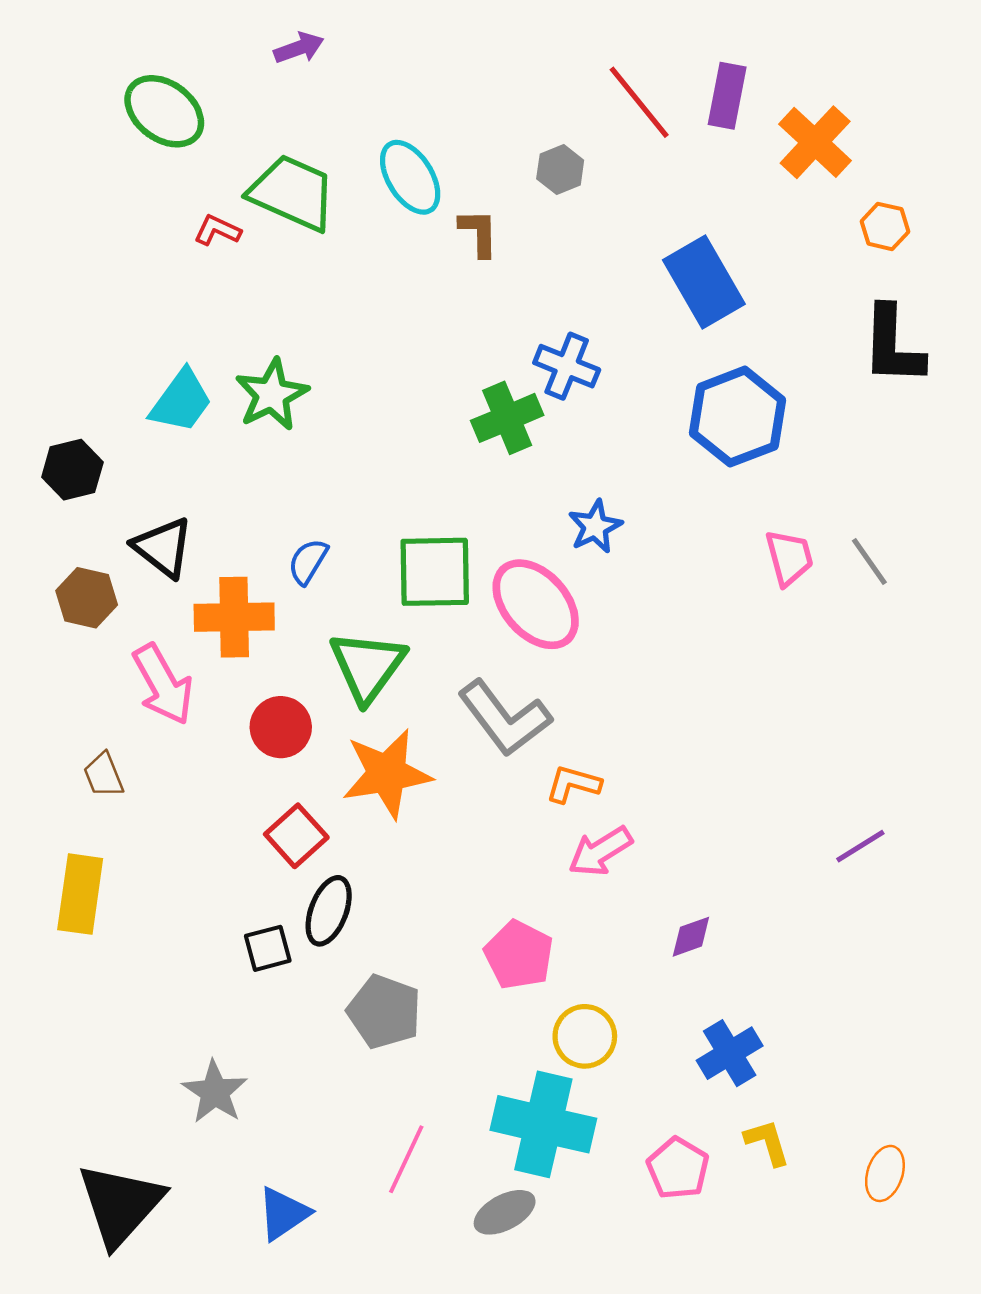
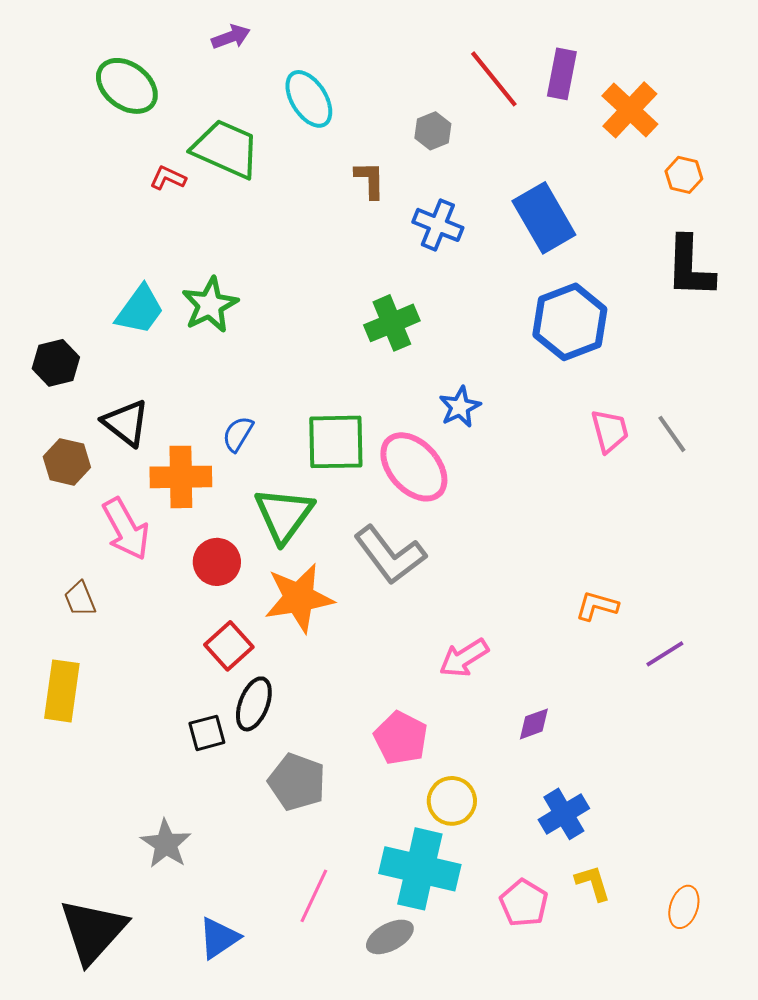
cyan ellipse: (410, 177) -> (309, 99), moved
blue cross: (567, 366) -> (438, 225), moved
orange L-shape: (573, 784) -> (597, 606), moved

